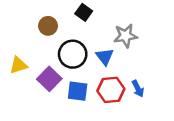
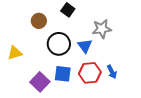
purple square: (49, 79) -> (40, 82), moved

